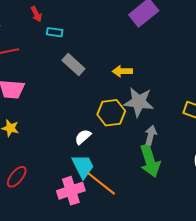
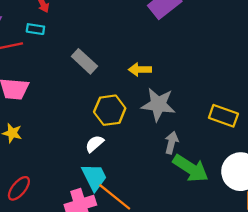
cyan rectangle: (55, 32) -> (35, 29), moved
yellow hexagon: (111, 113) -> (110, 110), moved
green arrow: (150, 161) -> (191, 168), moved, turned -40

